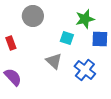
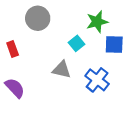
cyan square: (67, 38) -> (77, 43), turned 32
gray triangle: (54, 61) -> (62, 70), turned -30

